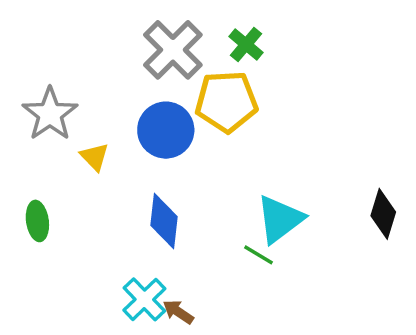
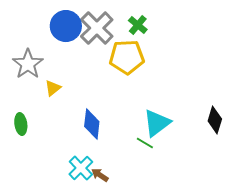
blue circle: (166, 130) -> (66, 26), moved
yellow triangle: (94, 157) -> (53, 88), turned 36

